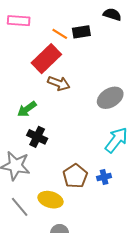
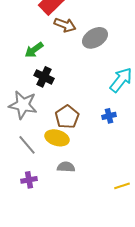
gray ellipse: (110, 98) -> (95, 38), moved
brown pentagon: (75, 176) -> (67, 117), moved

